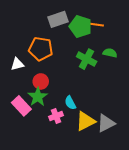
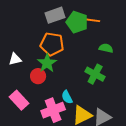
orange pentagon: (41, 49) -> (52, 44), moved
green cross: (87, 59) -> (95, 74), moved
green star: (38, 97) -> (47, 63), moved
pink cross: (56, 116) -> (53, 110), size x1.6

